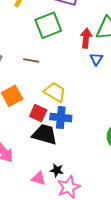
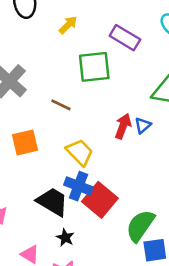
red arrow: (86, 38) -> (123, 126), moved
red square: (38, 113) -> (100, 200), moved, size x1.5
black star: (57, 170) -> (65, 238), moved

